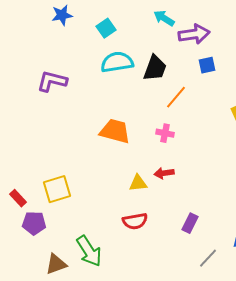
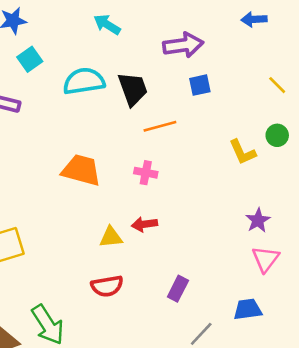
cyan arrow: (164, 18) -> (107, 24), moved
cyan square: (106, 28) -> (30, 59), moved
black trapezoid: (155, 68) -> (133, 89), turned -40
orange line: (176, 97) -> (160, 126), turned 35

